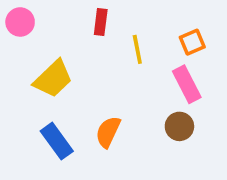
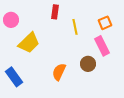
pink circle: (20, 22) -> (11, 20), moved
brown circle: (179, 126) -> (88, 64), moved
blue rectangle: (57, 141) -> (14, 77), moved

